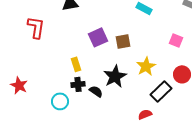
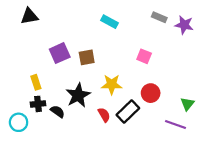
yellow star: (146, 66) -> (112, 84), turned 30
red semicircle: (145, 114) -> (104, 115), moved, turned 80

